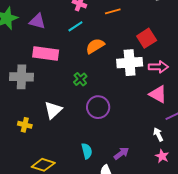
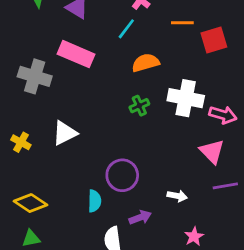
cyan line: (75, 26) -> (126, 29), turned -35
red square: (147, 38) -> (214, 40), moved
green cross: (80, 79) -> (139, 106), moved
purple circle: (98, 107) -> (122, 175), moved
white arrow: (158, 135) -> (177, 196), moved, turned 112

